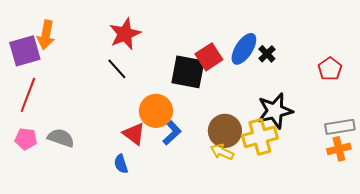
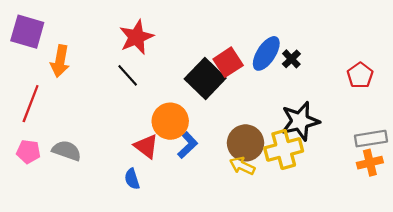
orange arrow: (46, 35) -> (60, 61), moved
purple square: (25, 51) -> (27, 32), moved, turned 32
black square: (188, 72) -> (205, 79), turned 33

